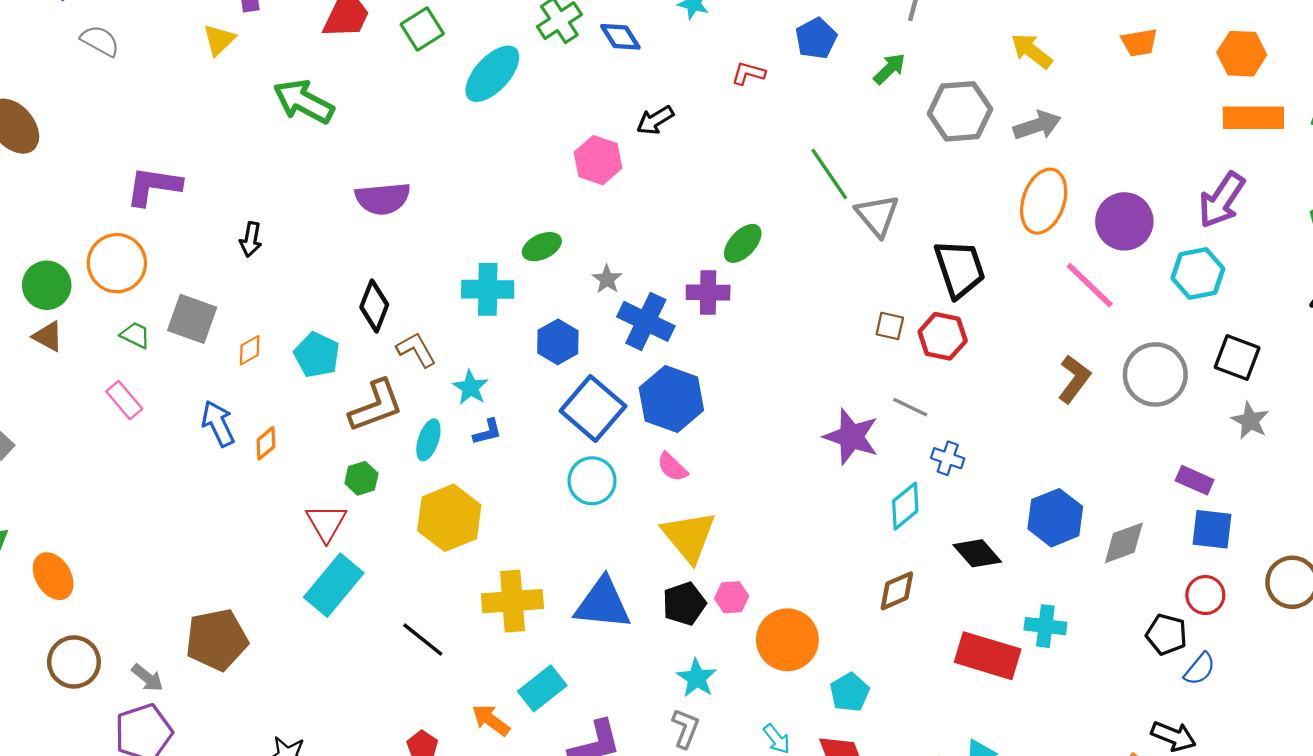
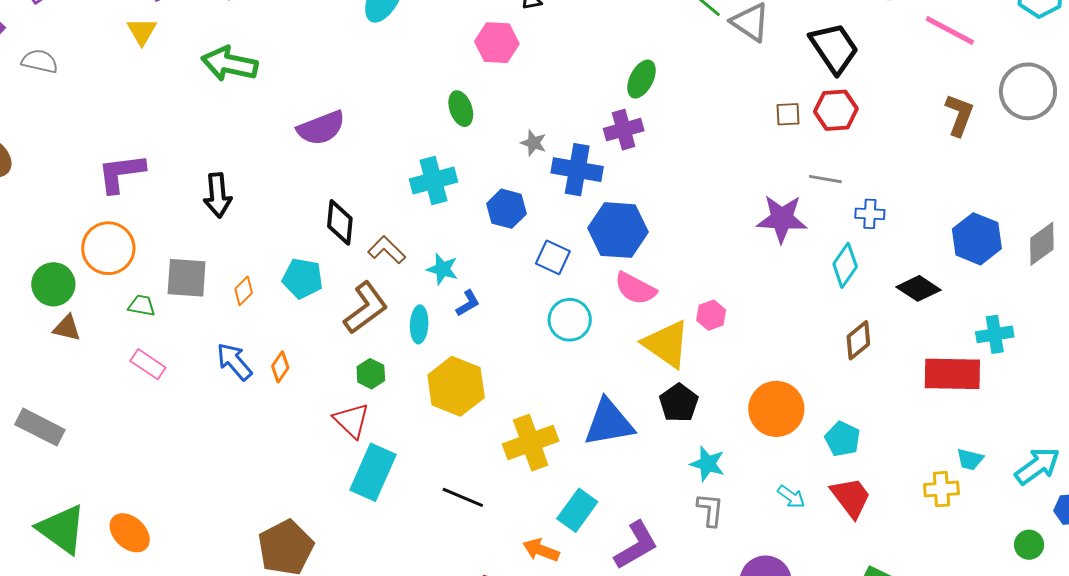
black arrow: (251, 239) -> (218, 195), size x1.4
green ellipse: (542, 247) -> (461, 109), moved, turned -68
blue square: (593, 408) -> (553, 257), size x0.6
pink semicircle: (672, 467) -> (635, 288), size x1.4
pink hexagon: (732, 597) -> (711, 315), moved

